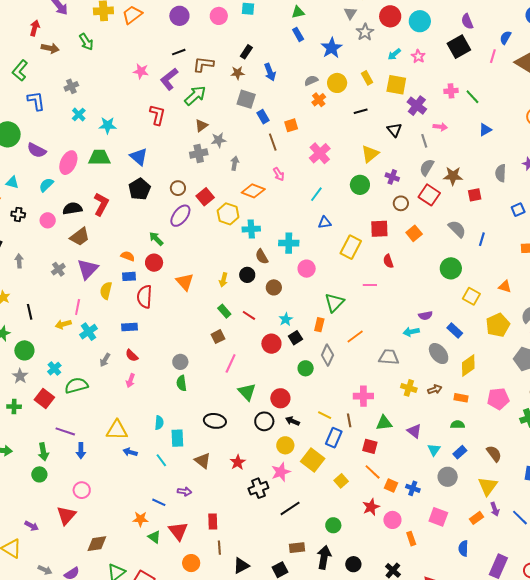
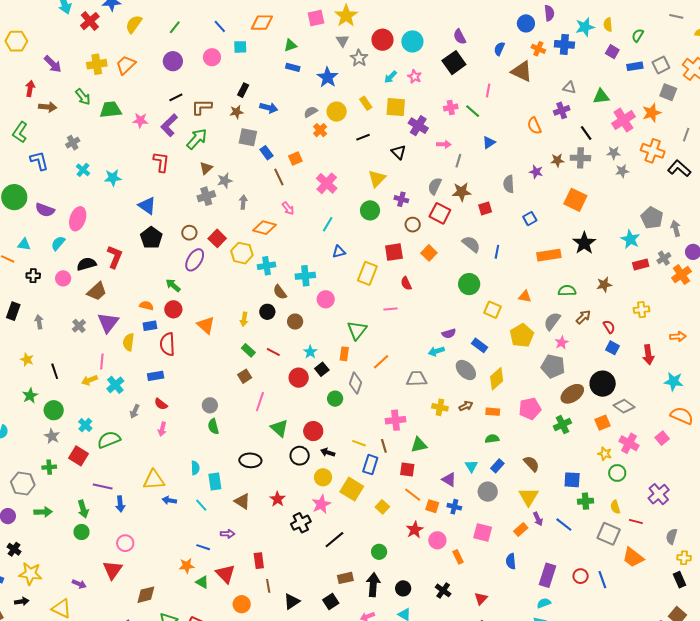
blue rectangle: (298, 34) -> (293, 67), turned -40
pink line: (493, 56) -> (488, 90), moved
blue arrow: (270, 72) -> (269, 108), turned -48
gray line: (424, 141) -> (458, 161), moved, turned 40
green trapezoid: (99, 158) -> (111, 110), moved
purple triangle: (414, 431) -> (449, 480), moved

